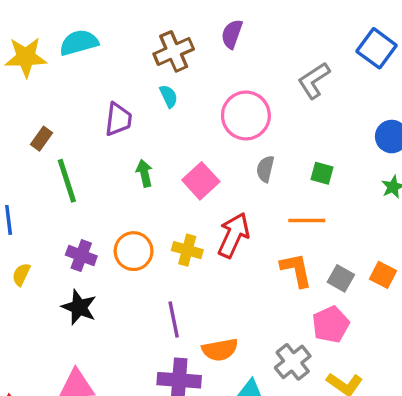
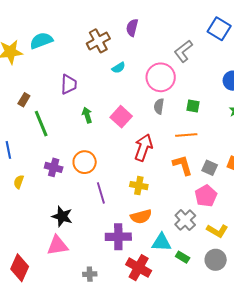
cyan semicircle: (169, 96) -> (119, 68), moved, turned 88
pink circle: (246, 116) -> (161, 77), moved
yellow cross: (187, 250) -> (139, 186), moved
black star: (79, 307) -> (62, 216), moved
purple line: (174, 319) -> (101, 193), moved

